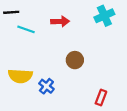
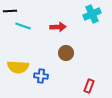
red arrow: (60, 21) -> (58, 27), moved
blue cross: (46, 86) -> (41, 76), turned -32

